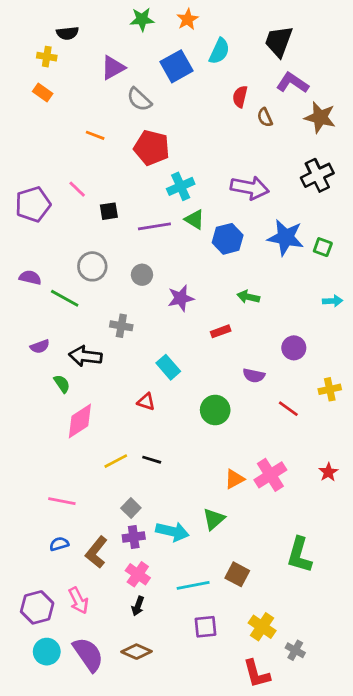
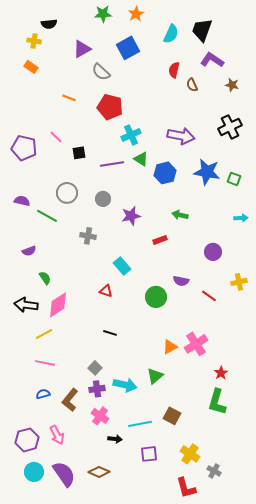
cyan semicircle: (219, 51) -> (171, 34), moved
brown star: (320, 117) -> (232, 85), size x0.6
purple pentagon: (33, 204) -> (24, 148), turned 30
black arrow: (85, 356) -> (26, 305), moved
purple semicircle: (254, 375) -> (181, 281), moved
yellow line: (116, 461) -> (44, 334), moved
red star: (328, 472) -> (221, 373), moved
black arrow: (138, 606) -> (115, 439), moved, turned -104

